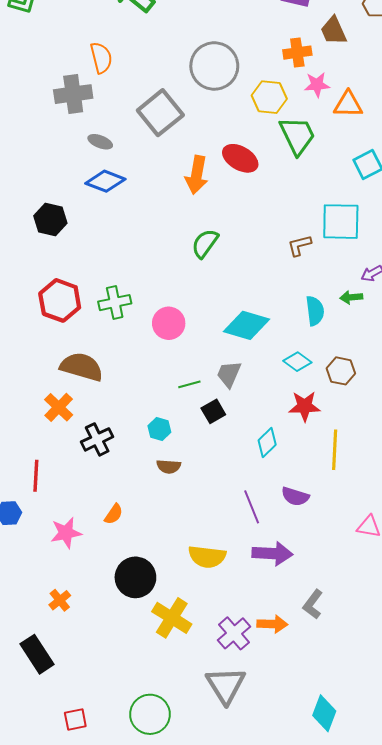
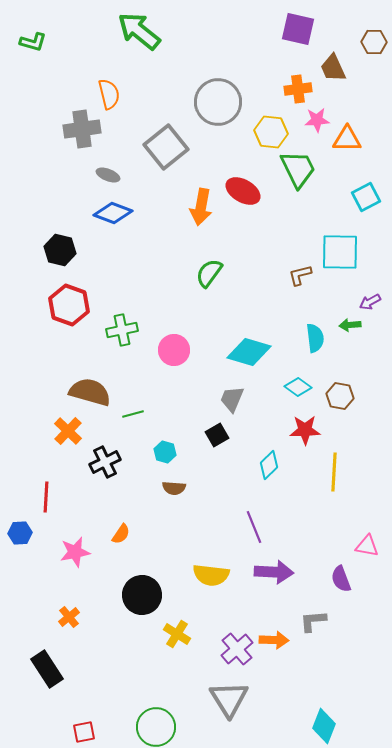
red hexagon: (60, 300) -> (69, 305), moved
green line: (189, 384) -> (133, 414), moved
purple semicircle: (295, 496) -> (341, 579), moved, turned 52
gray L-shape: (313, 604) -> (313, 621), turned 48
yellow cross: (172, 618) -> (177, 634), size x0.7

